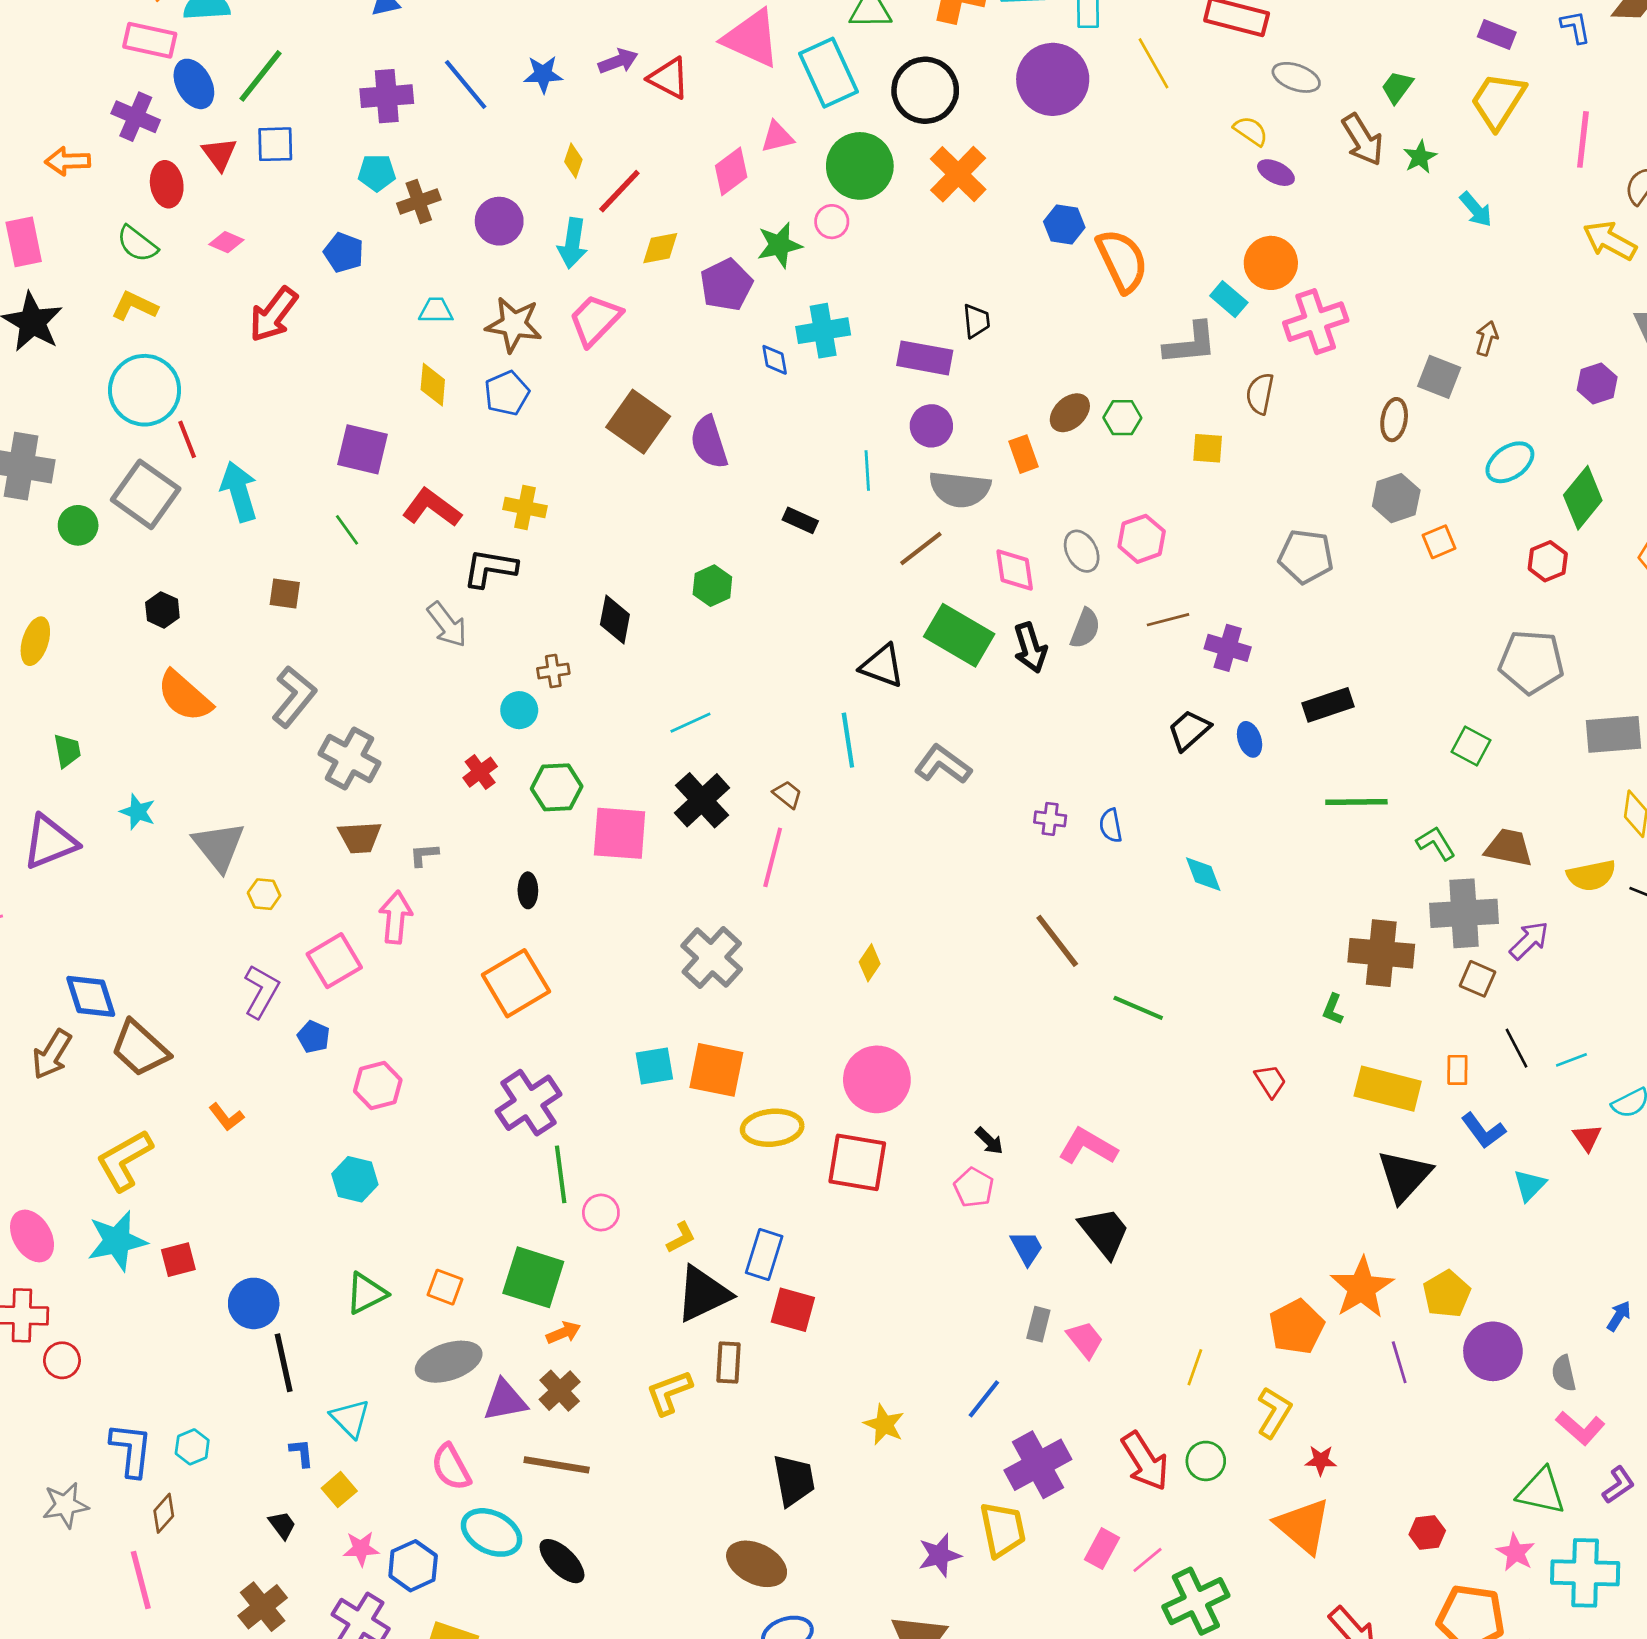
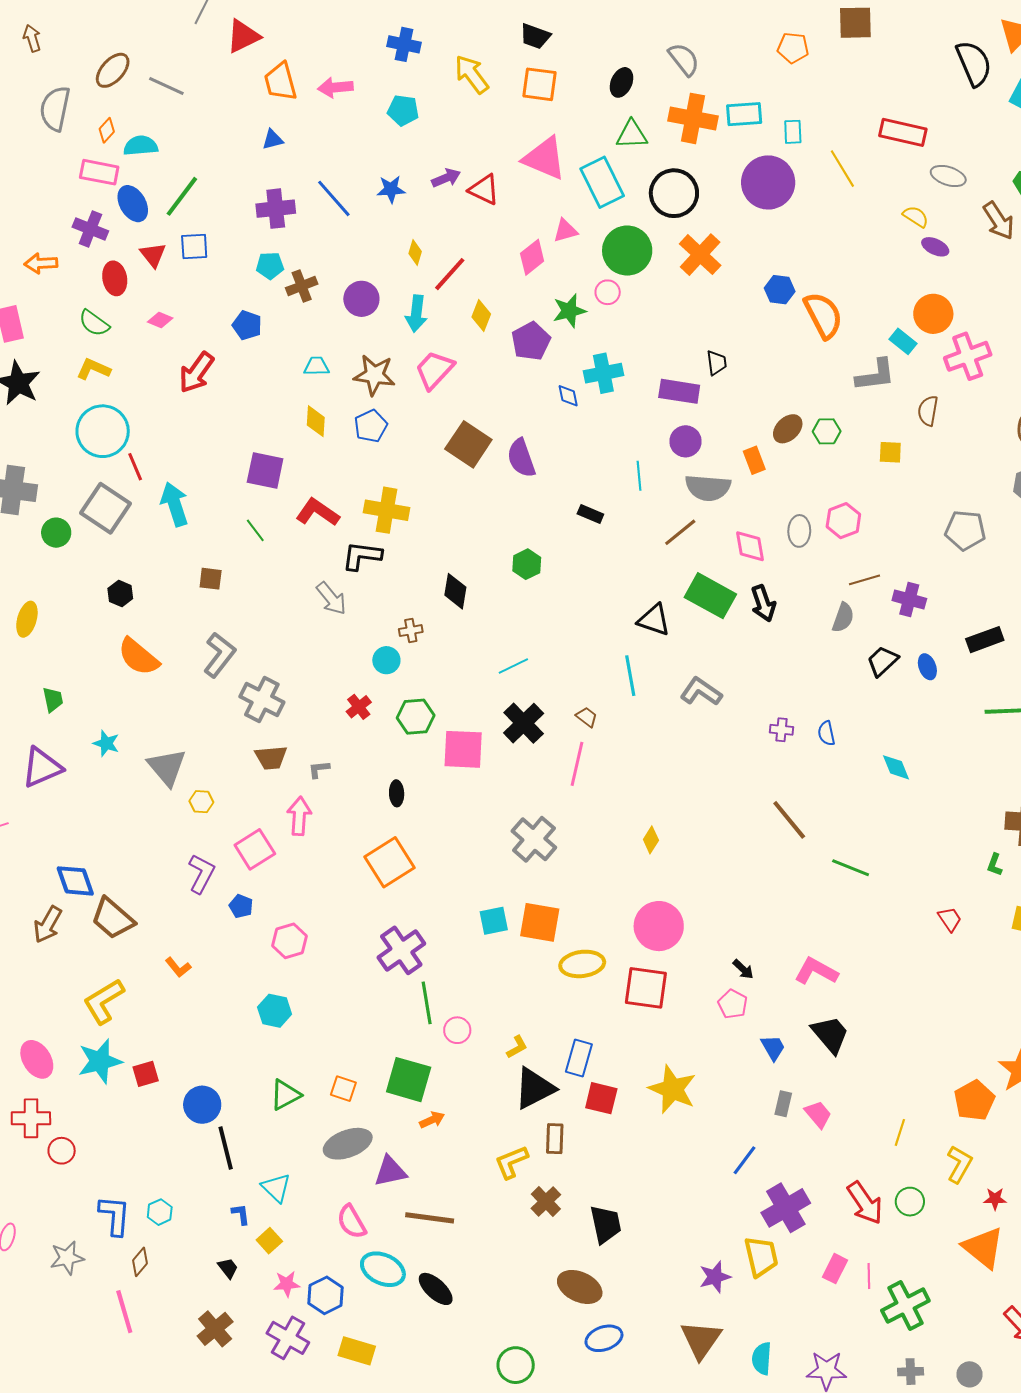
yellow diamond: (660, 248) -> (481, 315), turned -56
yellow cross: (525, 508) -> (387, 510), size x1.4
gray ellipse: (1082, 551) -> (799, 531), turned 32
gray semicircle: (1085, 628) -> (843, 618), moved
brown cross: (560, 1391) -> (546, 1201), moved
yellow star: (884, 1425) -> (672, 1089), moved, size x1.6
pink line: (1148, 1560) -> (869, 1276), turned -50

